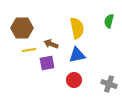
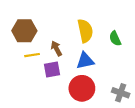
green semicircle: (109, 21) -> (115, 39), moved, turned -40
brown arrow: (51, 44) -> (56, 48), turned 40
red circle: (74, 80) -> (82, 88), size x1.5

